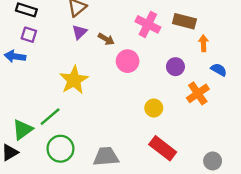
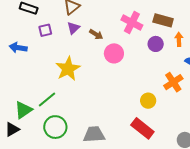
purple square: (29, 35) -> (45, 30), moved, turned -32
purple circle: (175, 67) -> (156, 44), moved
yellow circle: (154, 108) -> (148, 101), moved

